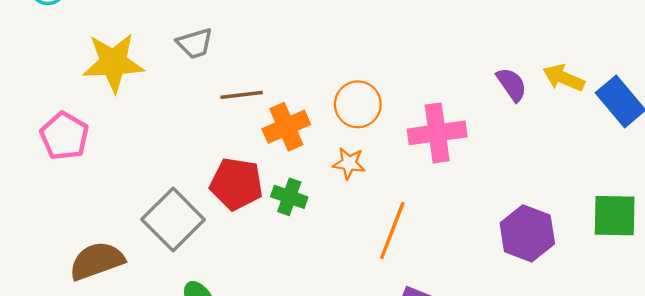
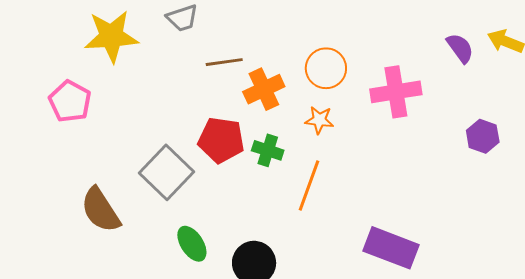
orange line: (392, 231) -> (309, 186), moved
purple hexagon: (527, 233) -> (483, 136), moved, size x0.7
brown semicircle: (97, 261) -> (101, 210), turned -102

